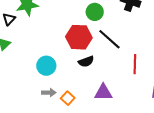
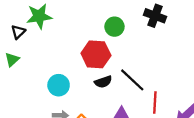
black line: (109, 39) -> (132, 80), moved
red line: (135, 64) -> (155, 102), moved

